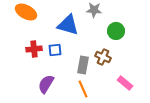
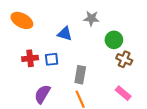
blue triangle: (68, 25) -> (65, 34), size x0.7
brown cross: (103, 57) -> (124, 59), moved

